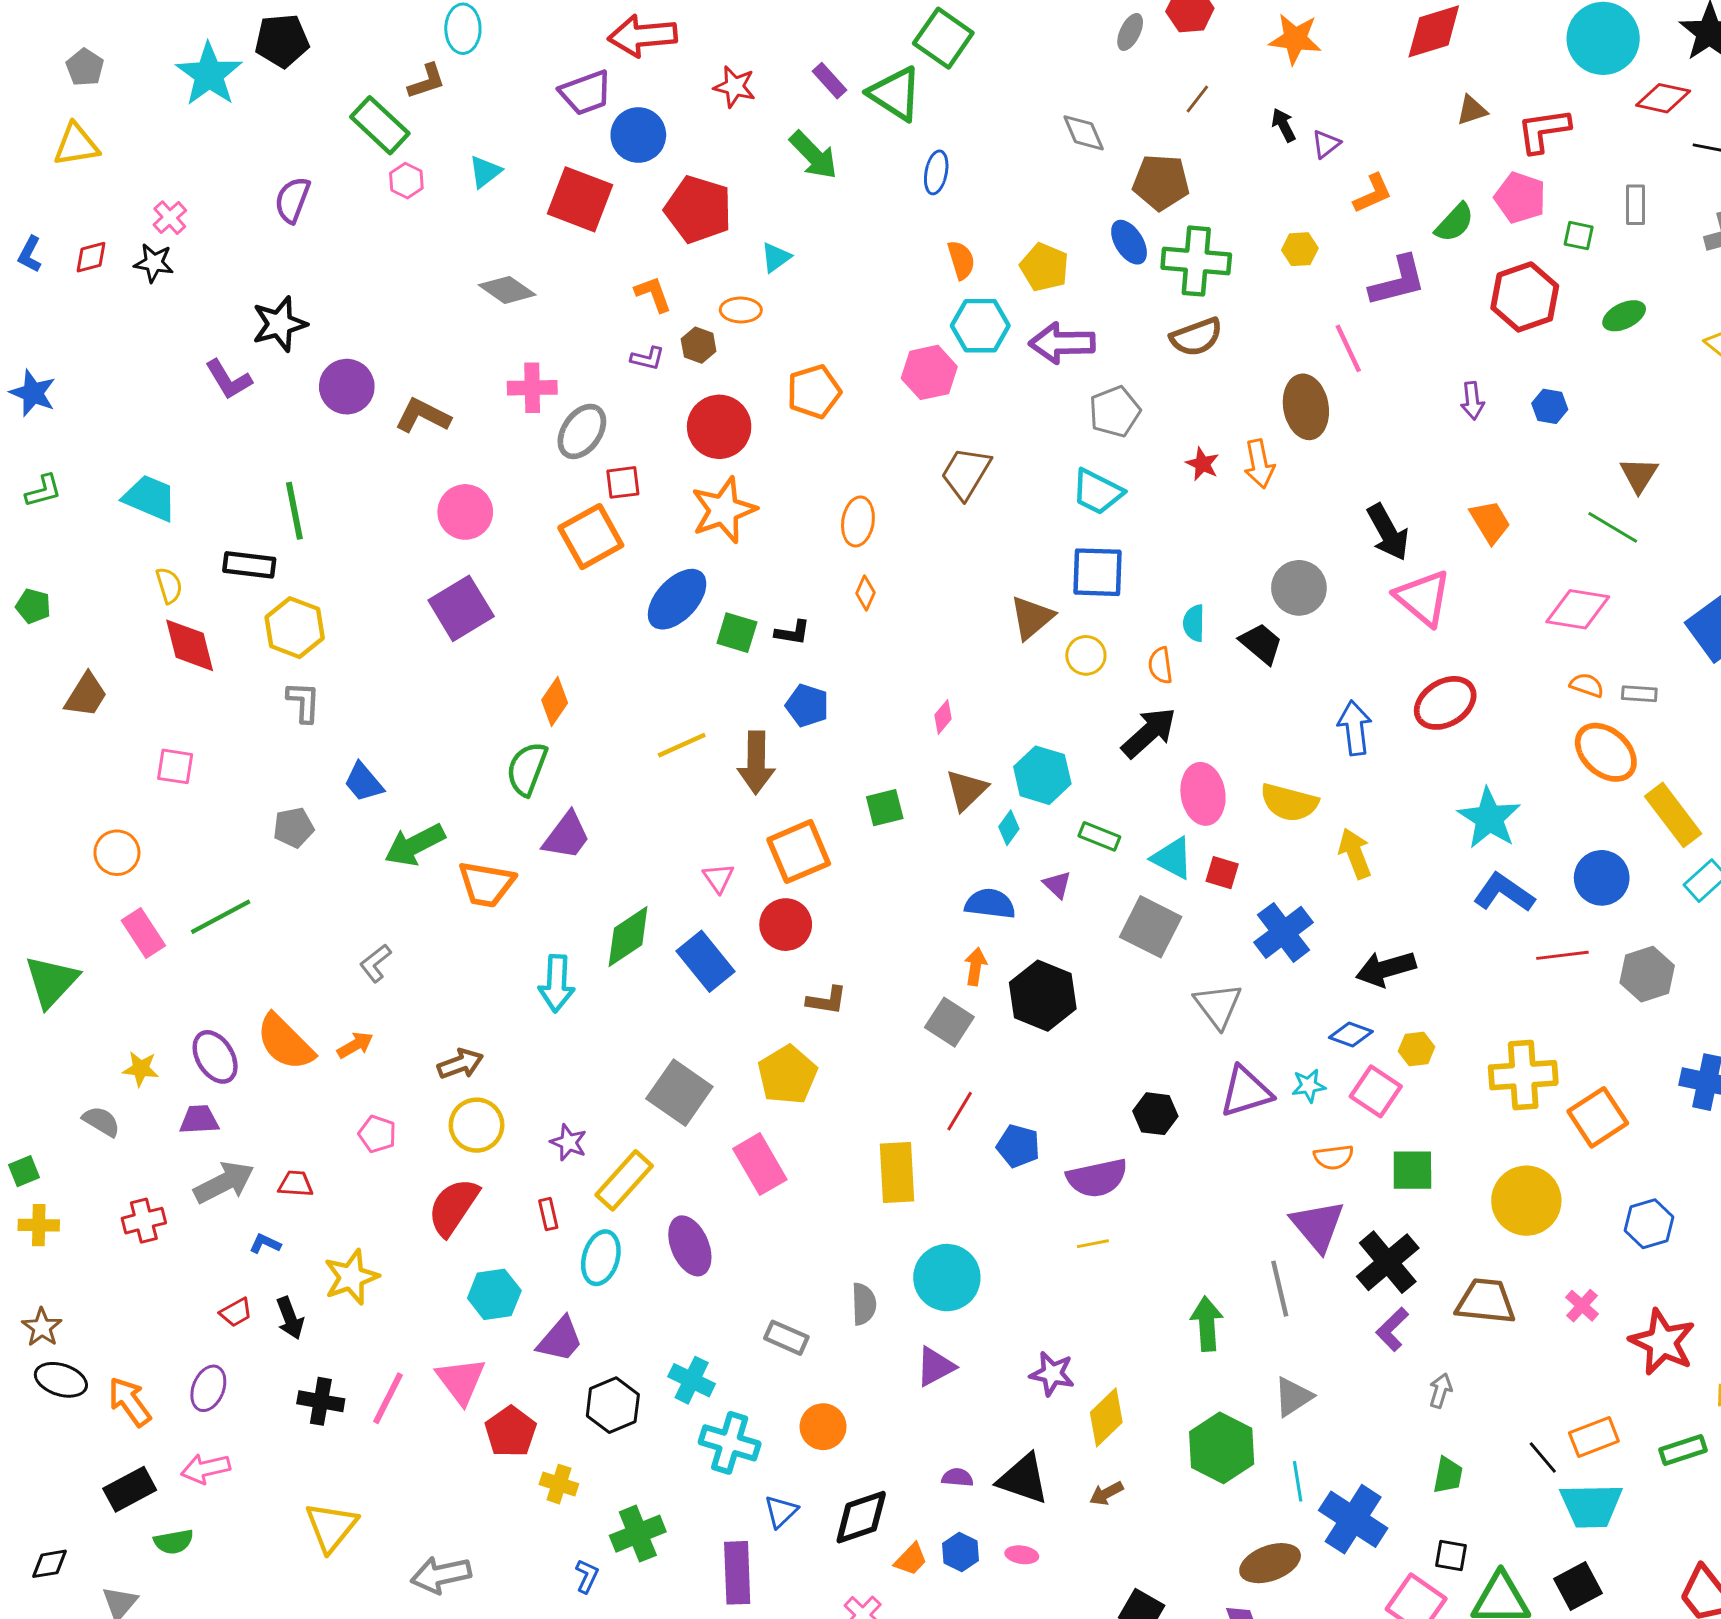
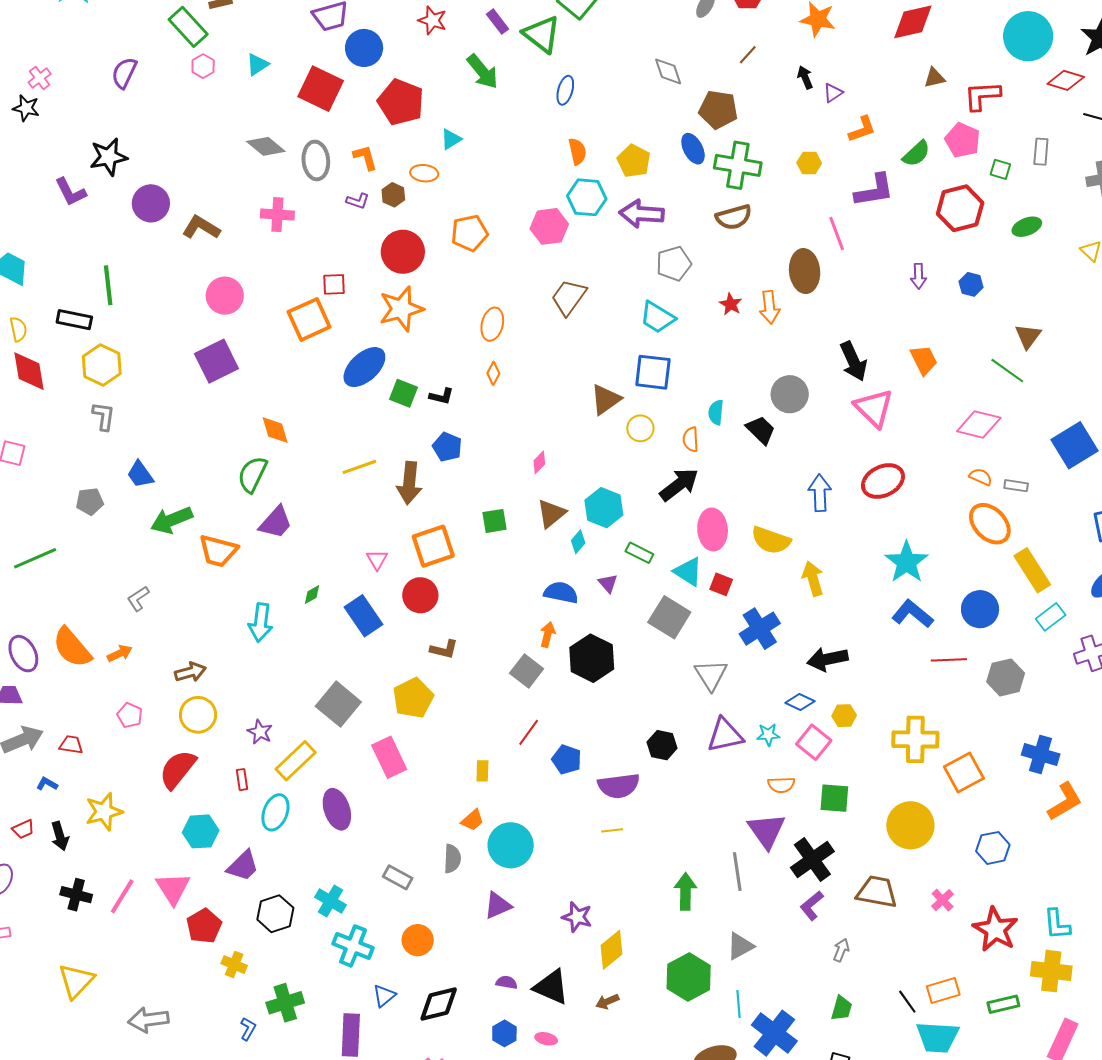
gray ellipse: (582, 431) -> (316, 160), moved, turned -45
orange diamond: (555, 702) -> (275, 430), turned -56
green diamond: (628, 936) -> (312, 595), size x0.5
yellow rectangle: (897, 1173) -> (482, 771), size x0.5
orange trapezoid: (911, 1559) -> (472, 820), moved

